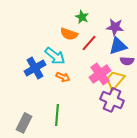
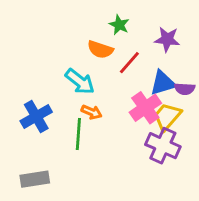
blue triangle: (118, 46) -> (163, 83), moved
blue cross: (35, 68) -> (36, 116), moved
green line: (57, 115) -> (78, 134), moved
gray rectangle: (24, 123) -> (35, 179), turned 54

